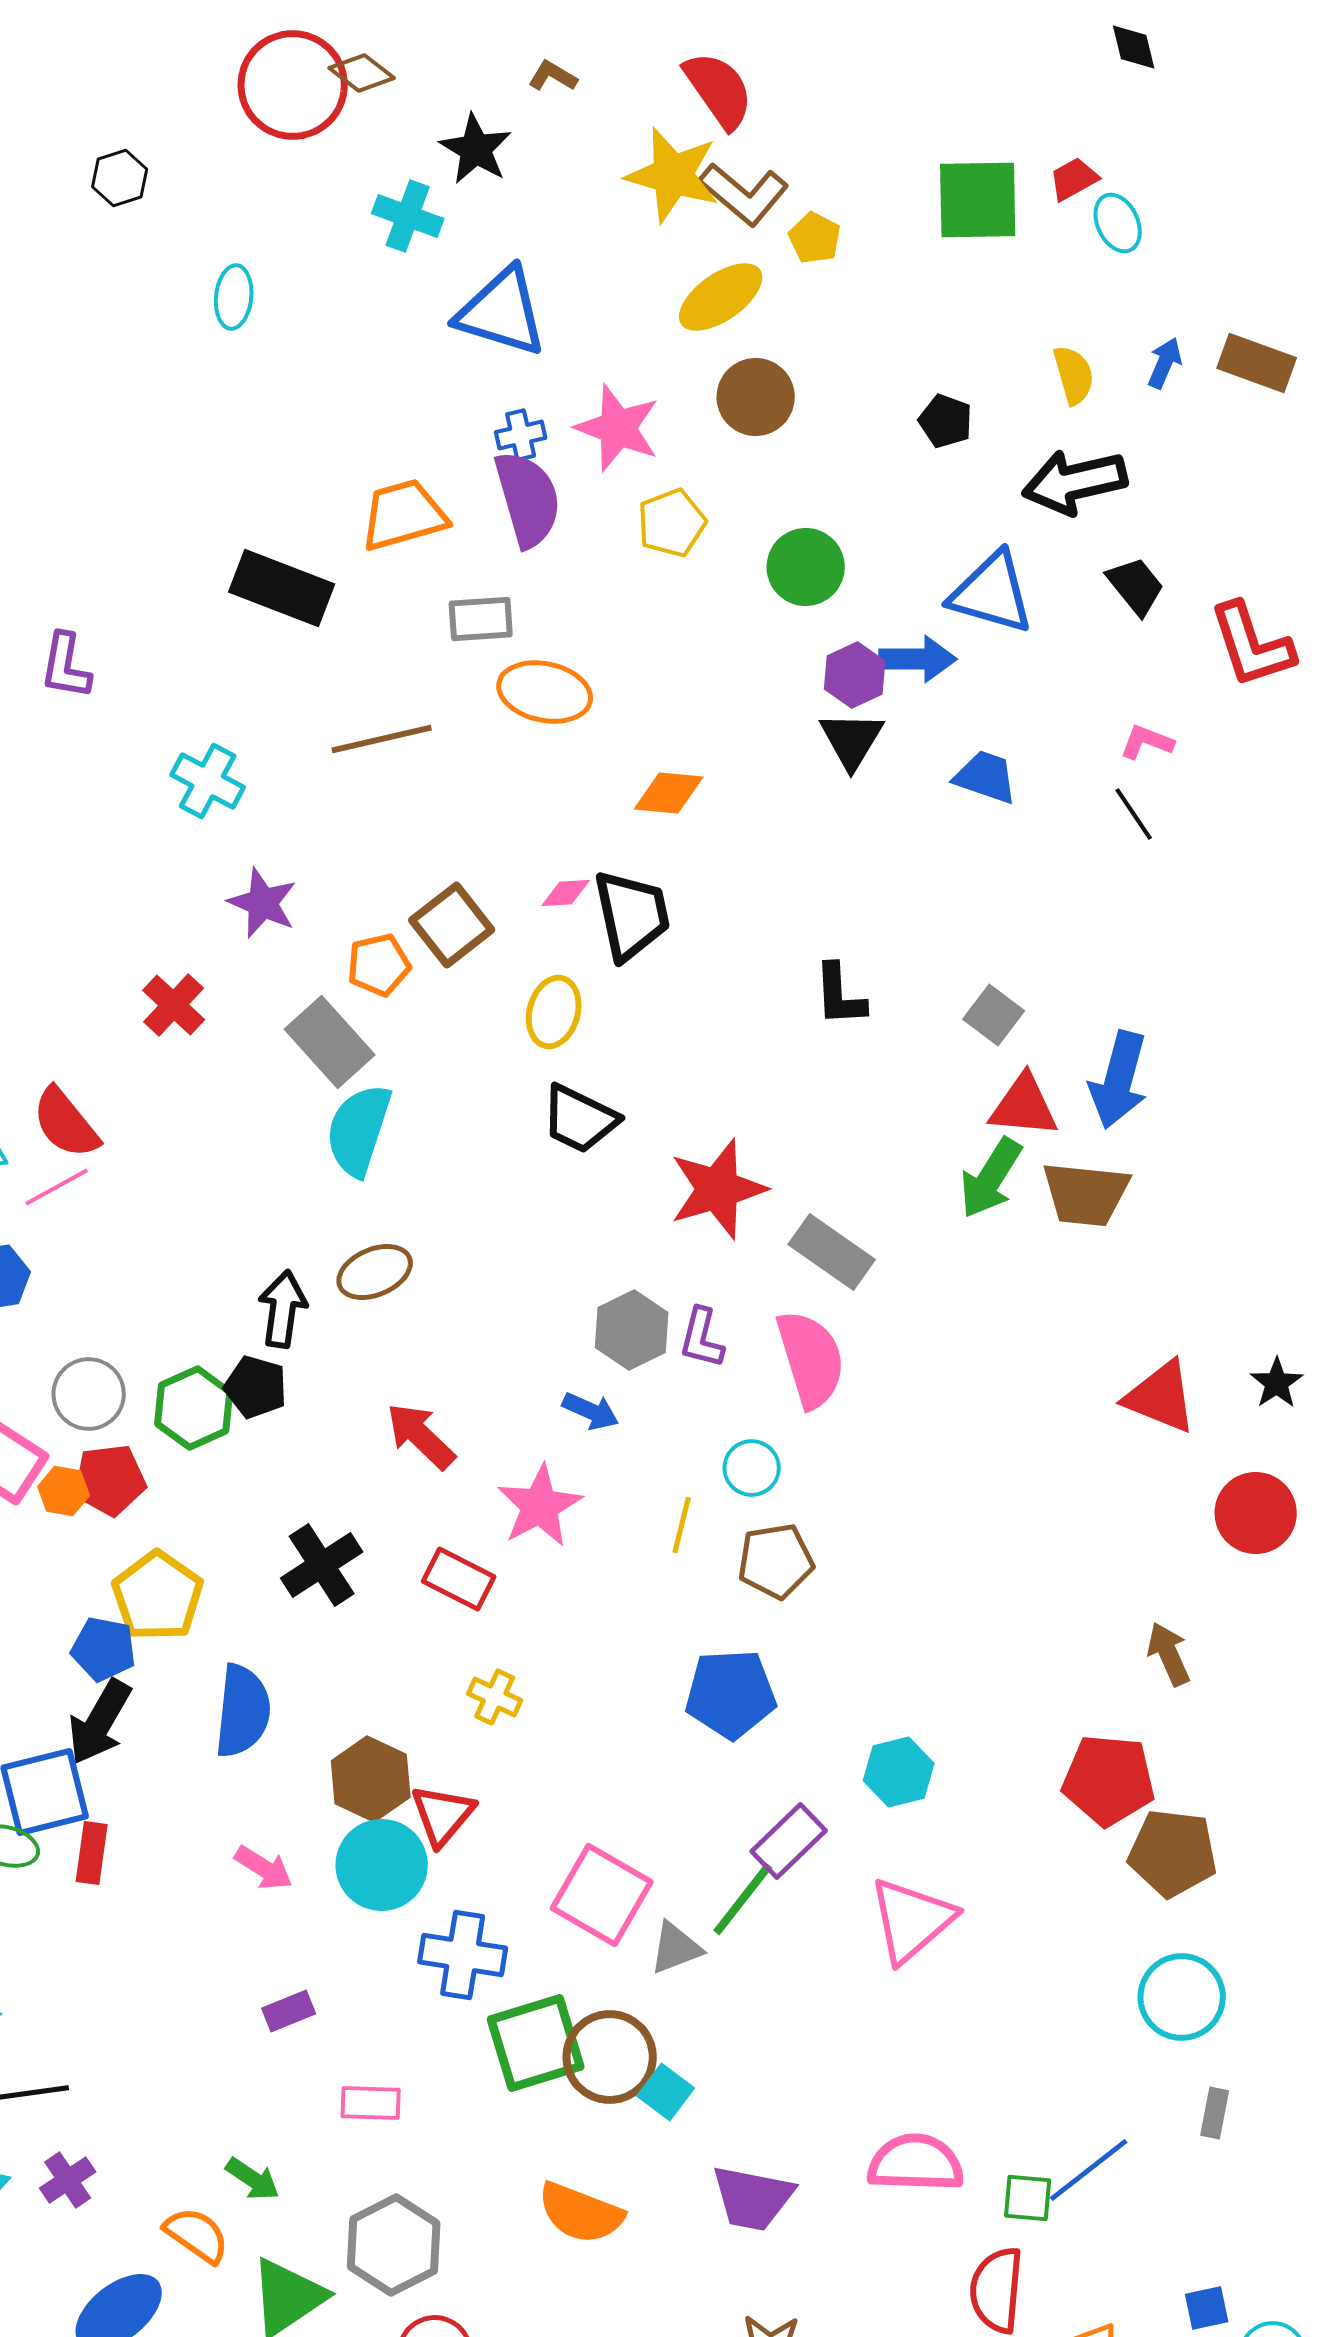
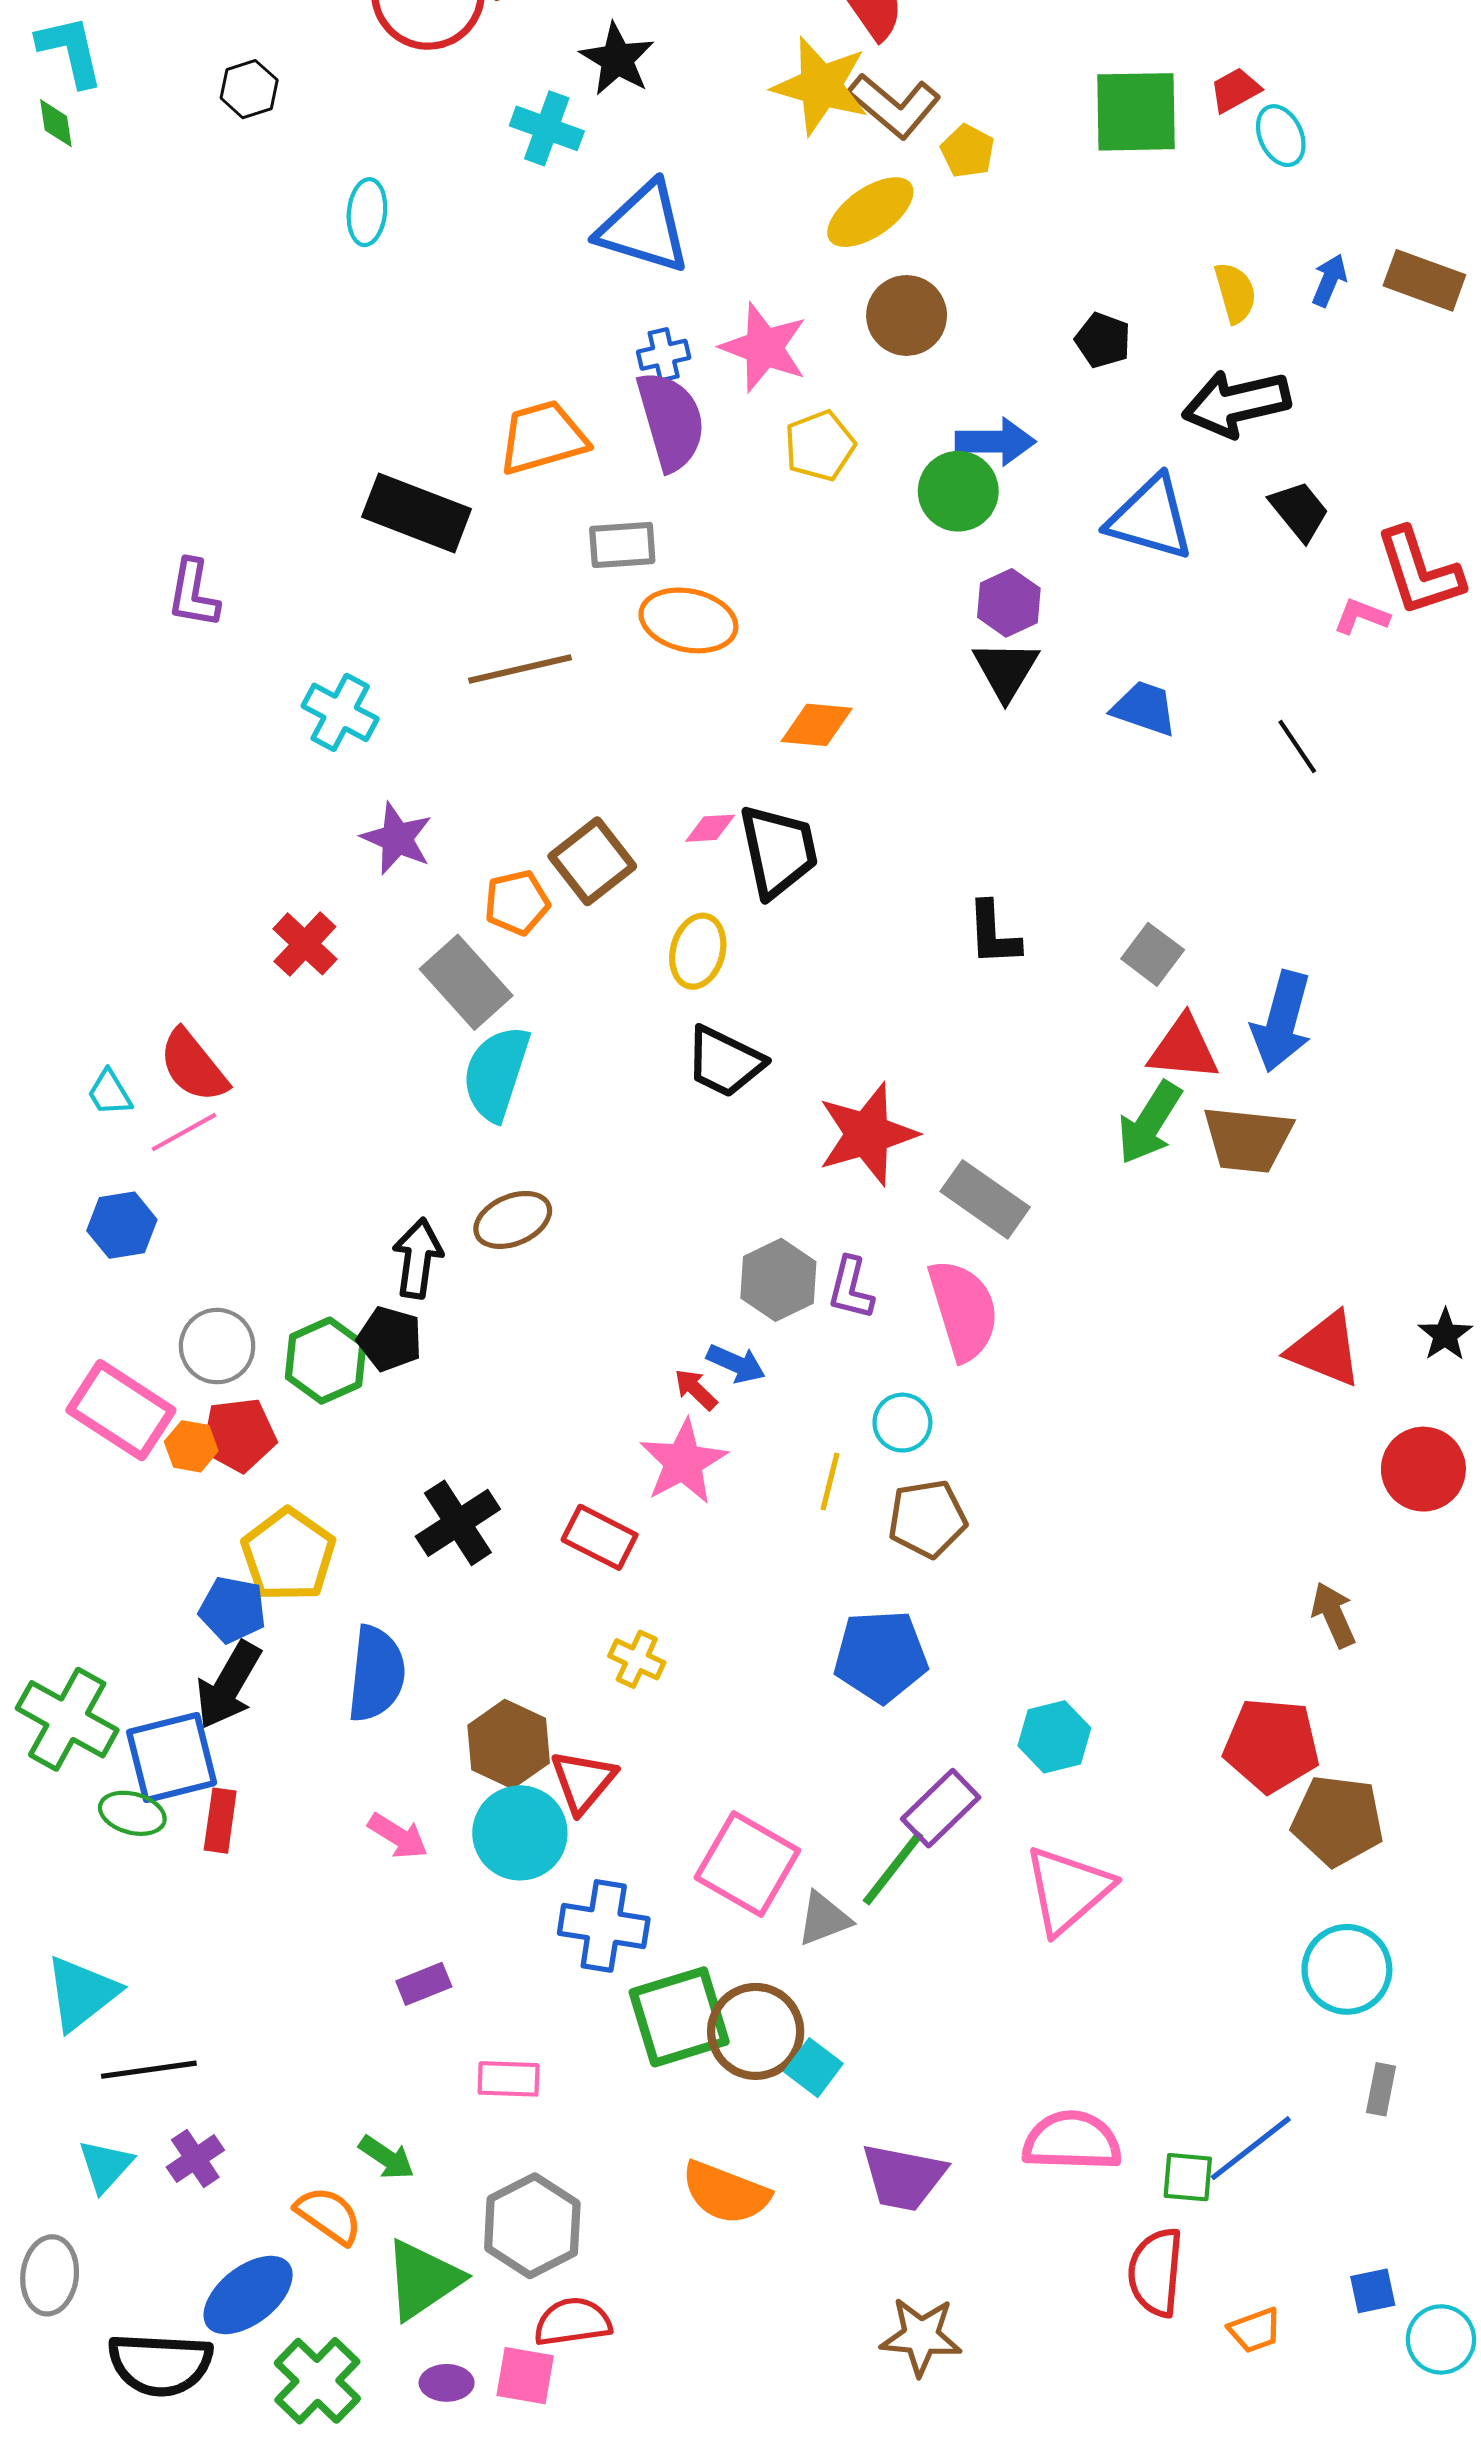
blue arrow: (918, 659) -> (995, 442), moved
pink L-shape: (1147, 742) -> (1361, 616), moved
red arrow: (421, 1436) -> (696, 1389), moved, size x0.6

